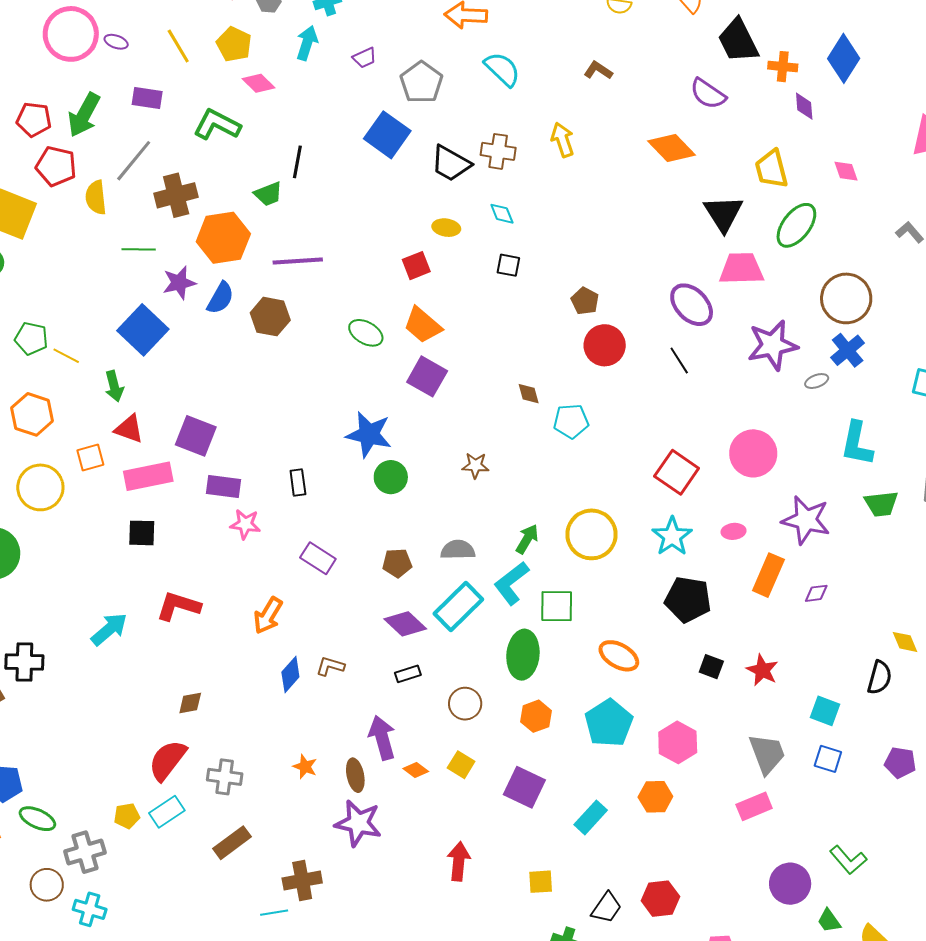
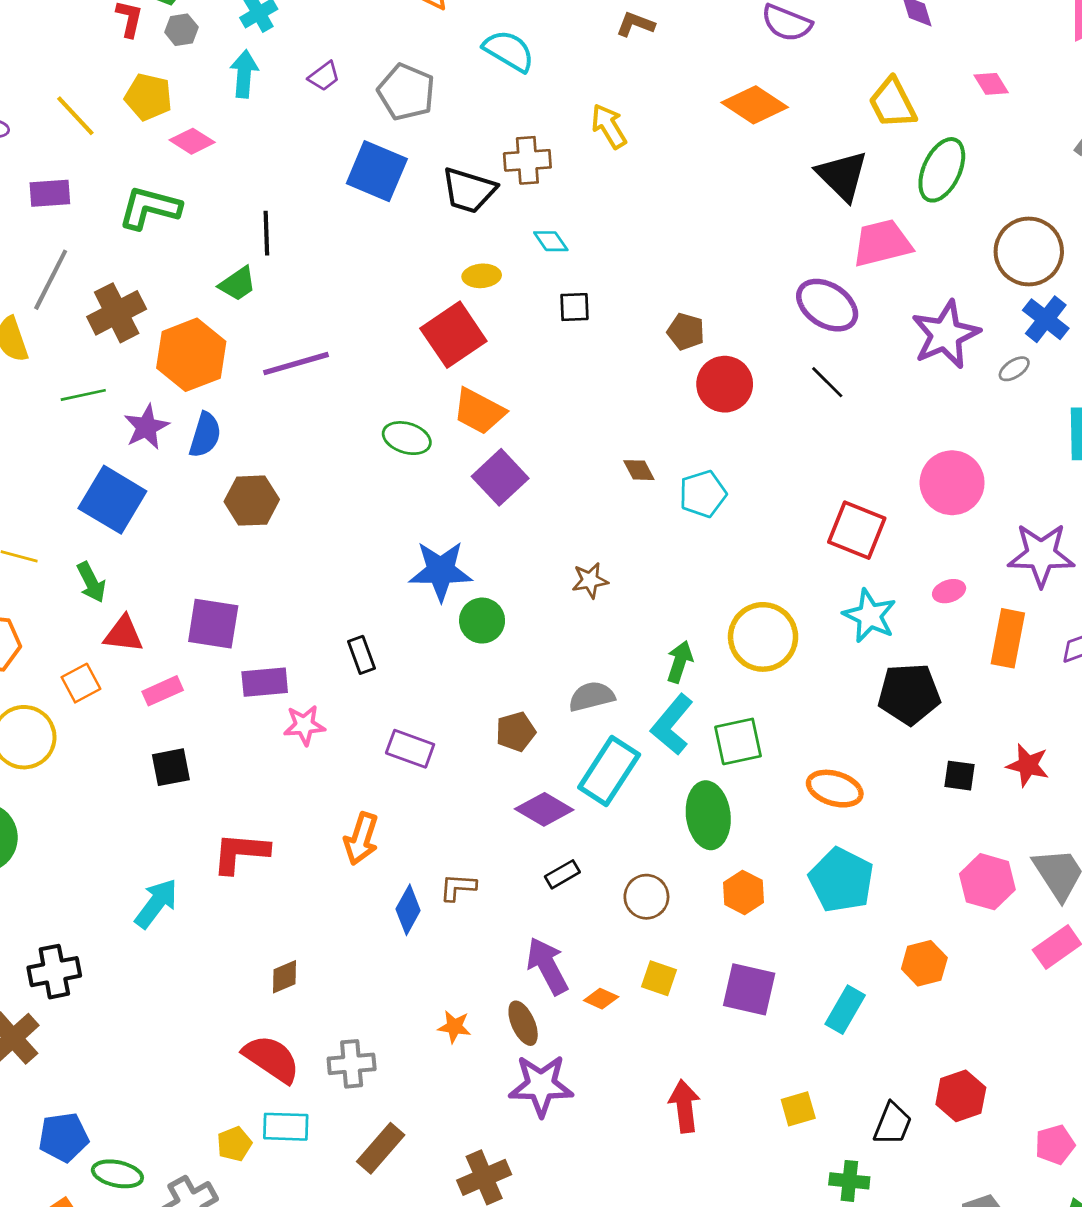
red square: (416, 266) -> (453, 335), size x1.6
brown hexagon: (270, 317) -> (252, 501), moved
purple square: (427, 376) -> (500, 477), turned 30
pink rectangle: (148, 476) -> (163, 691), size x0.6
pink hexagon: (678, 742) -> (987, 882), moved
red semicircle: (167, 760) -> (271, 1059), turned 99
cyan rectangle: (167, 812) -> (286, 1127), turned 48

